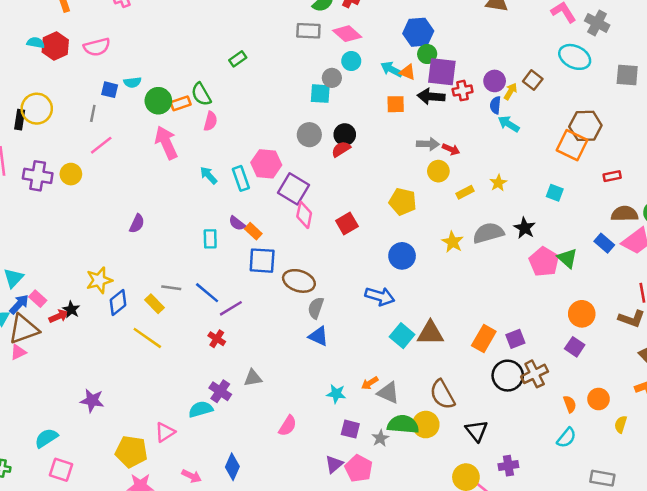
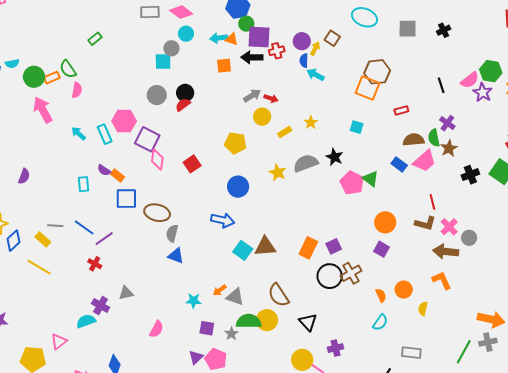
cyan arrow: (392, 69) -> (219, 38), turned -30
gray arrow: (428, 144) -> (252, 96), turned -30

